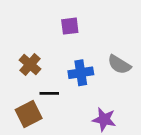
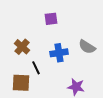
black line: (49, 93) -> (36, 68), turned 64
brown square: (29, 114) -> (21, 83), turned 30

